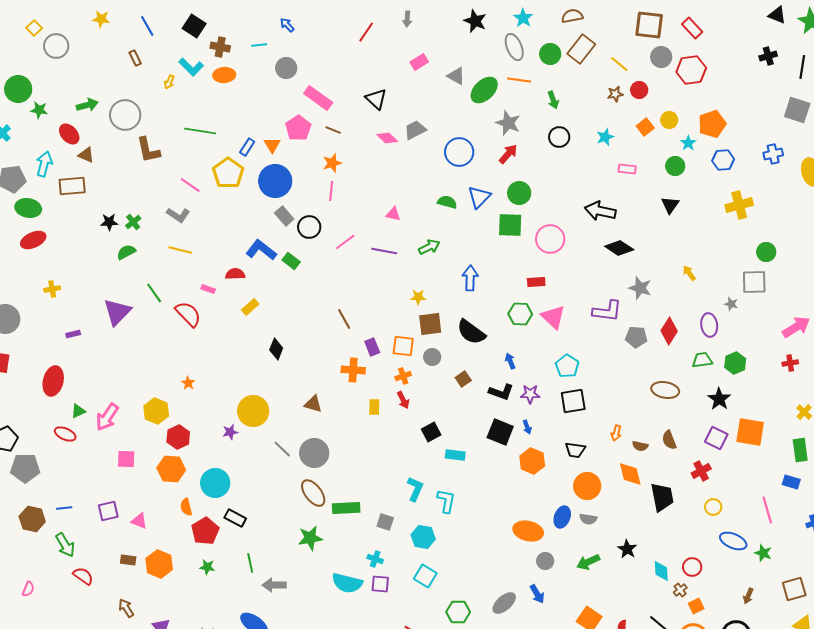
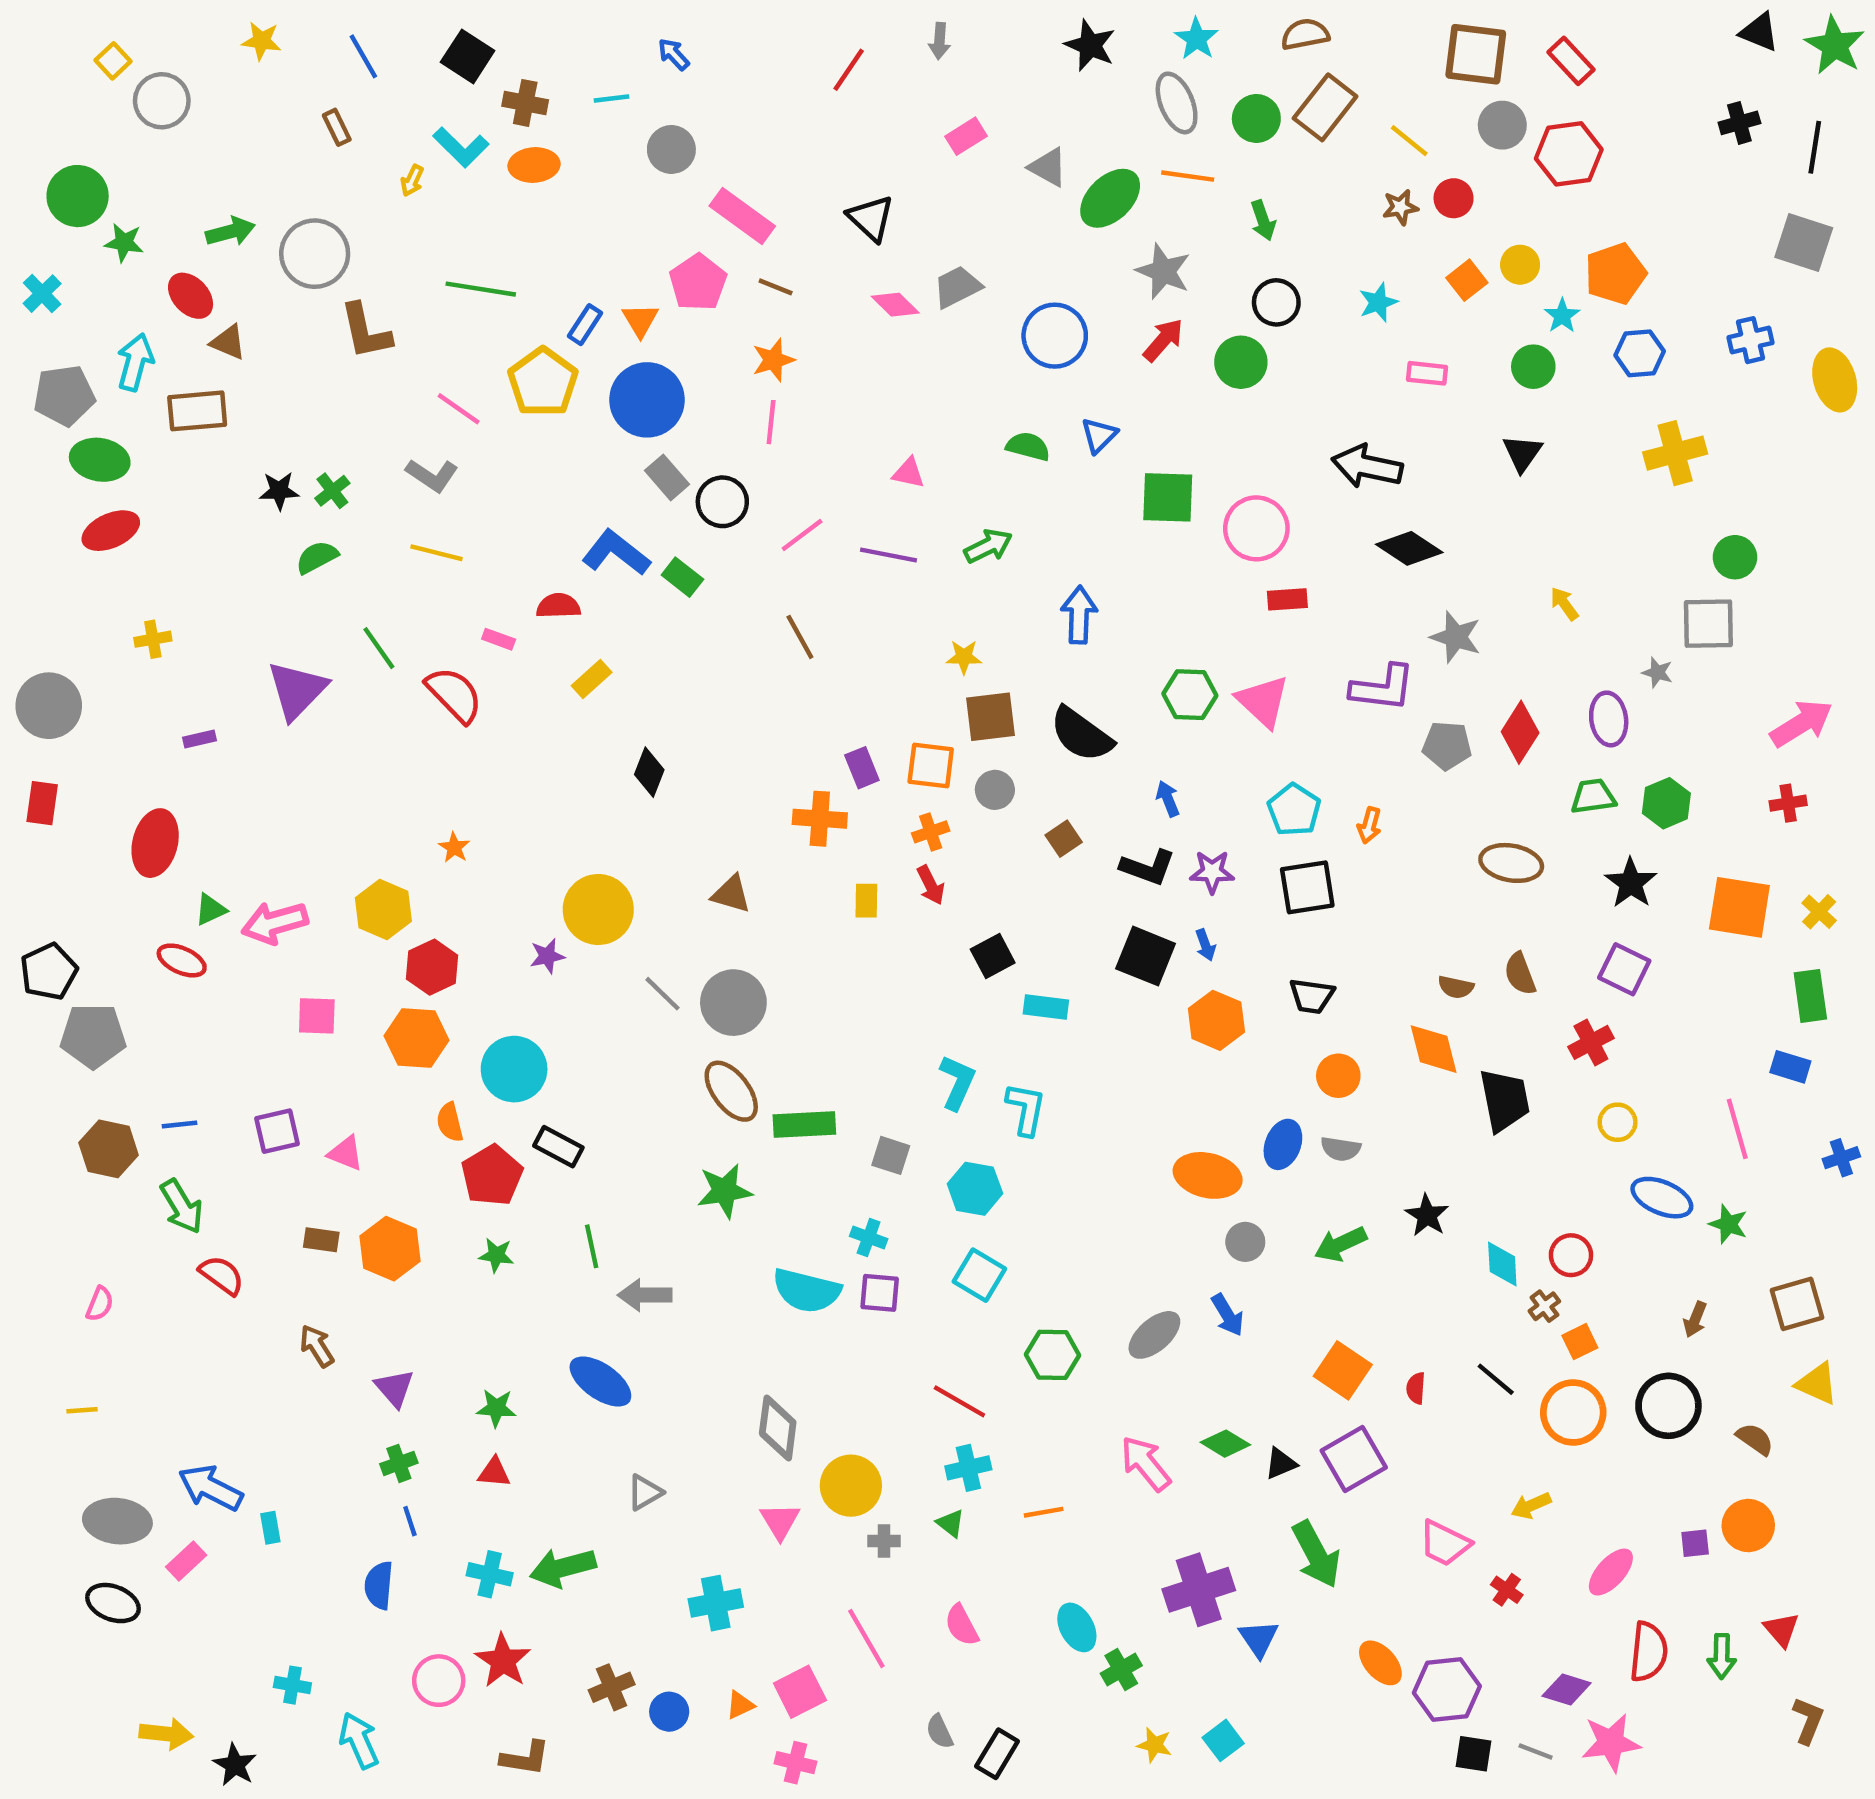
green circle: (519, 193) -> (1241, 362), moved
blue triangle: (479, 197) -> (1099, 435), size x0.7
red rectangle: (536, 282) -> (1287, 599), moved
brown line: (344, 319) -> (800, 637), moved
pink arrow: (107, 417) -> (275, 923), turned 40
orange square: (750, 432) -> (1739, 907), moved
orange arrow: (616, 433) -> (1369, 825), moved
orange circle: (587, 486) -> (1338, 1076), size x0.7

